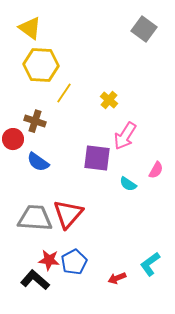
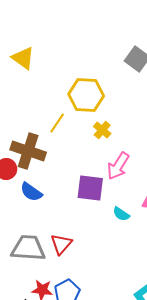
yellow hexagon: (41, 65) -> (86, 95), moved
brown cross: (35, 121) -> (28, 151), size x1.6
red triangle: (68, 214) -> (61, 244), size x0.7

